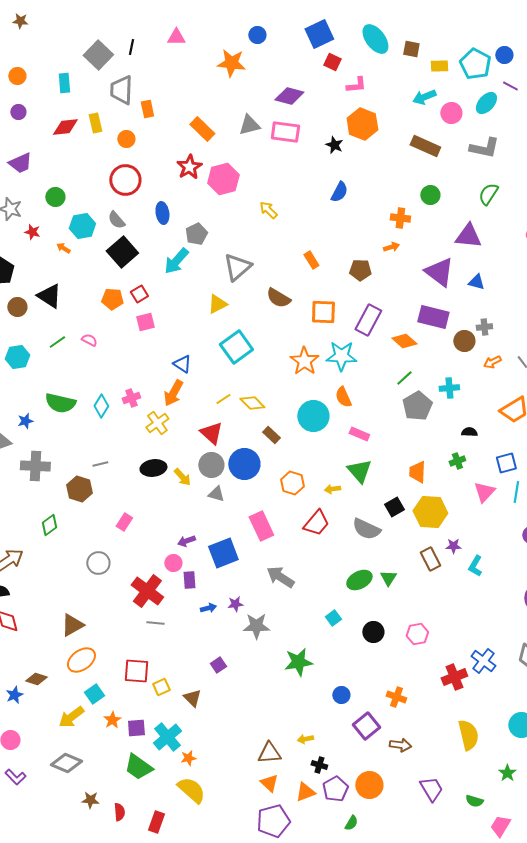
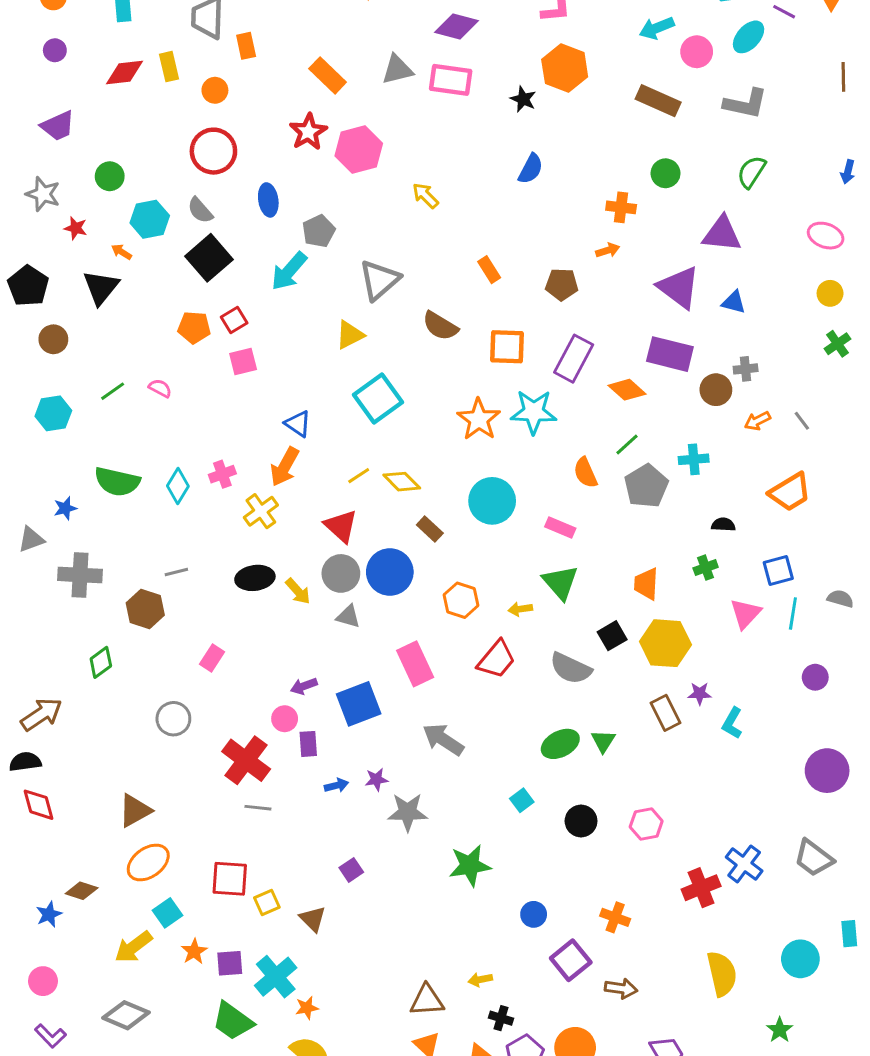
black triangle: (49, 296) -> (101, 287), moved, turned 36
orange semicircle: (343, 397) -> (585, 473), moved

